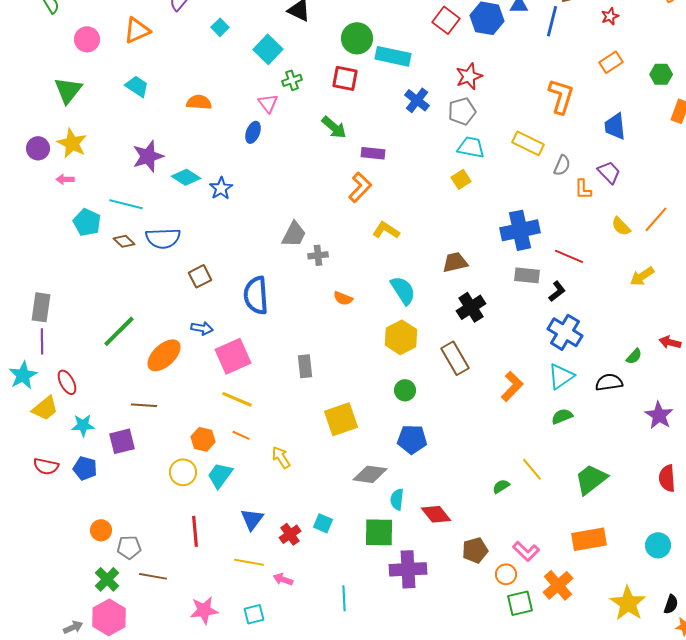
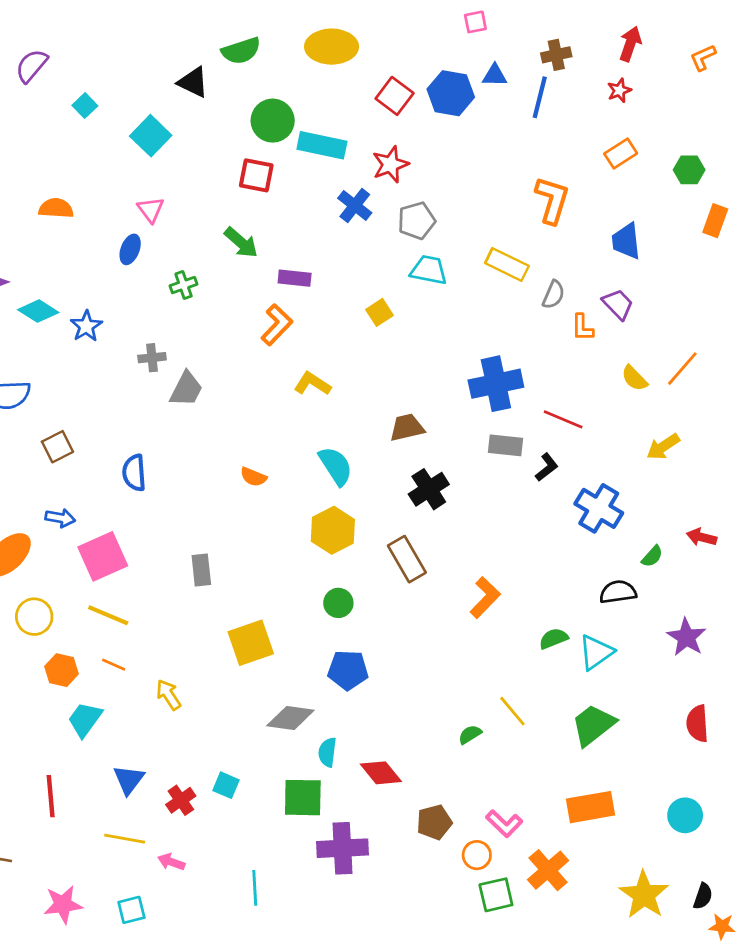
red star: (469, 76) -> (390, 164), moved
green cross: (292, 80) -> (184, 285), moved
yellow square: (461, 179) -> (379, 312), moved
gray cross: (318, 255) -> (152, 358), moved
blue semicircle: (256, 295) -> (134, 473), size x0.7
blue cross: (565, 332) -> (599, 508), moved
cyan triangle: (561, 376) -> (596, 652), moved
yellow circle: (183, 472) -> (34, 617), moved

